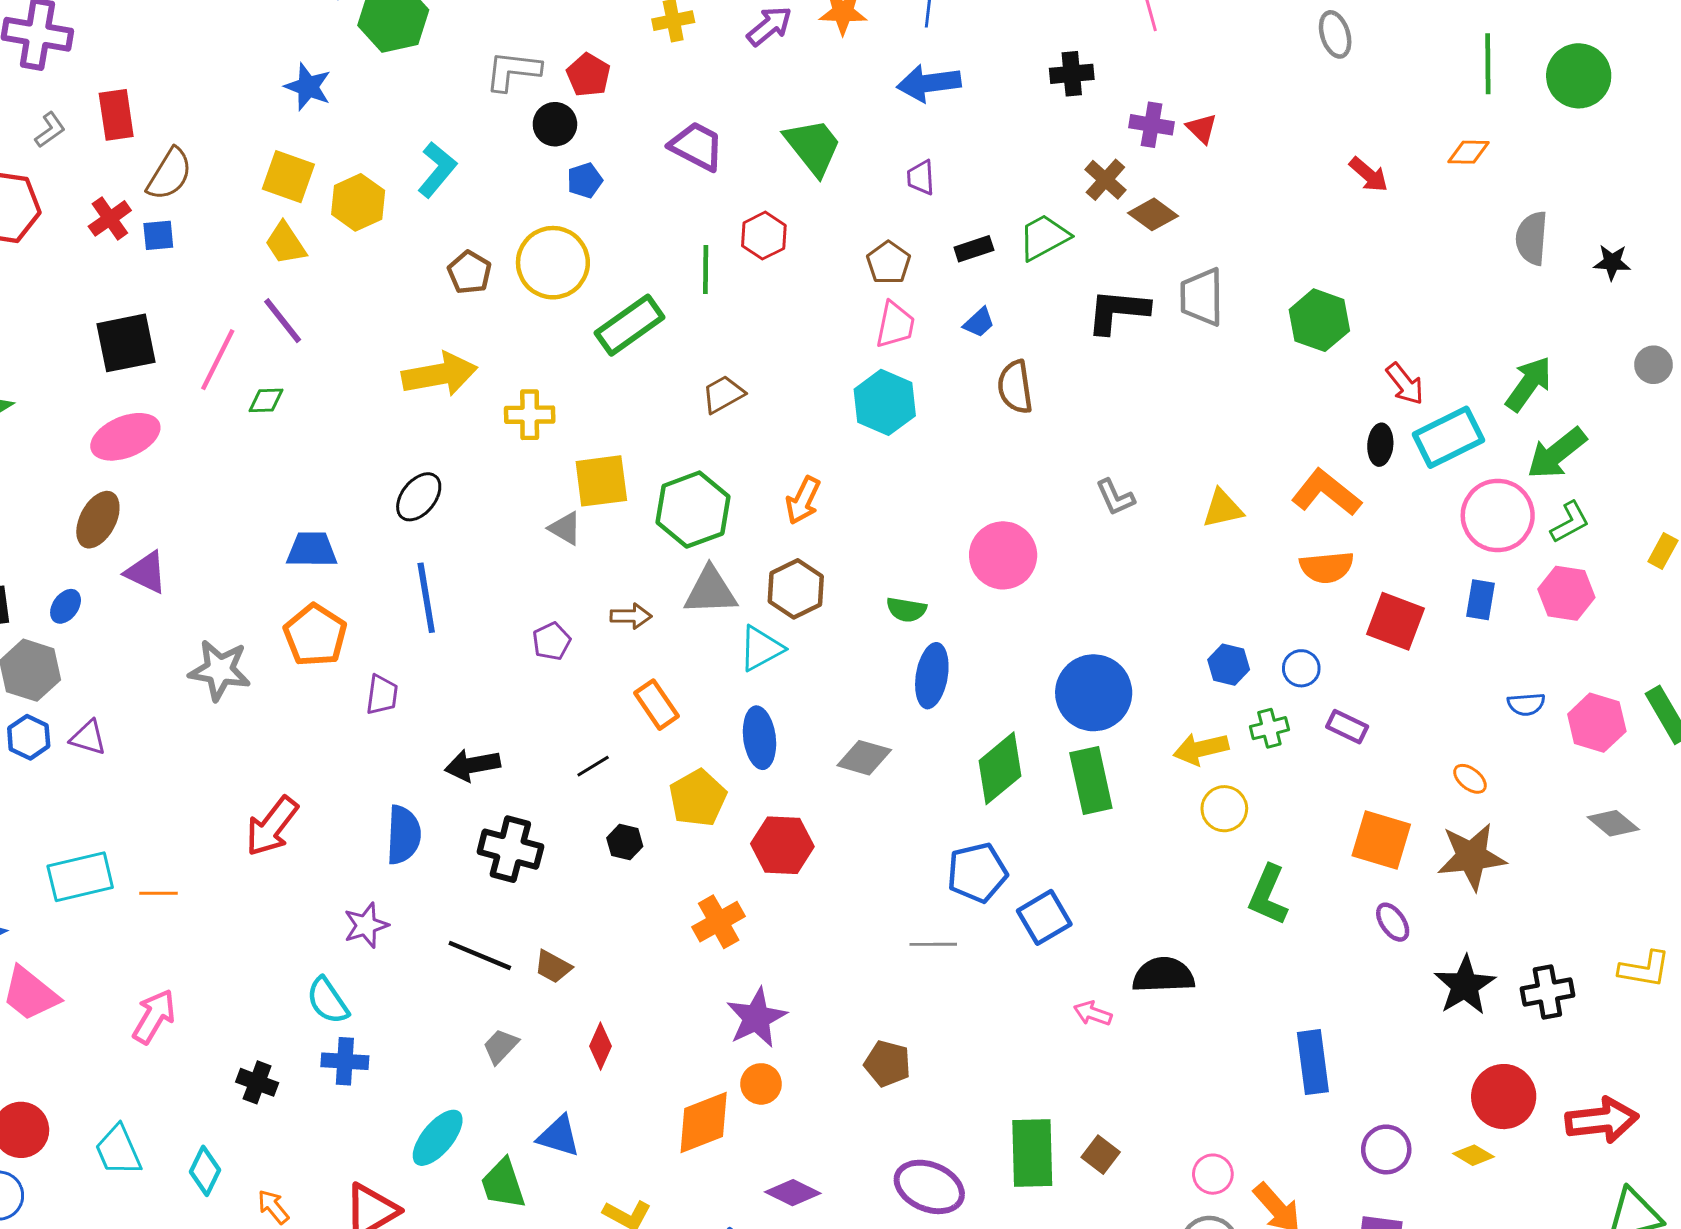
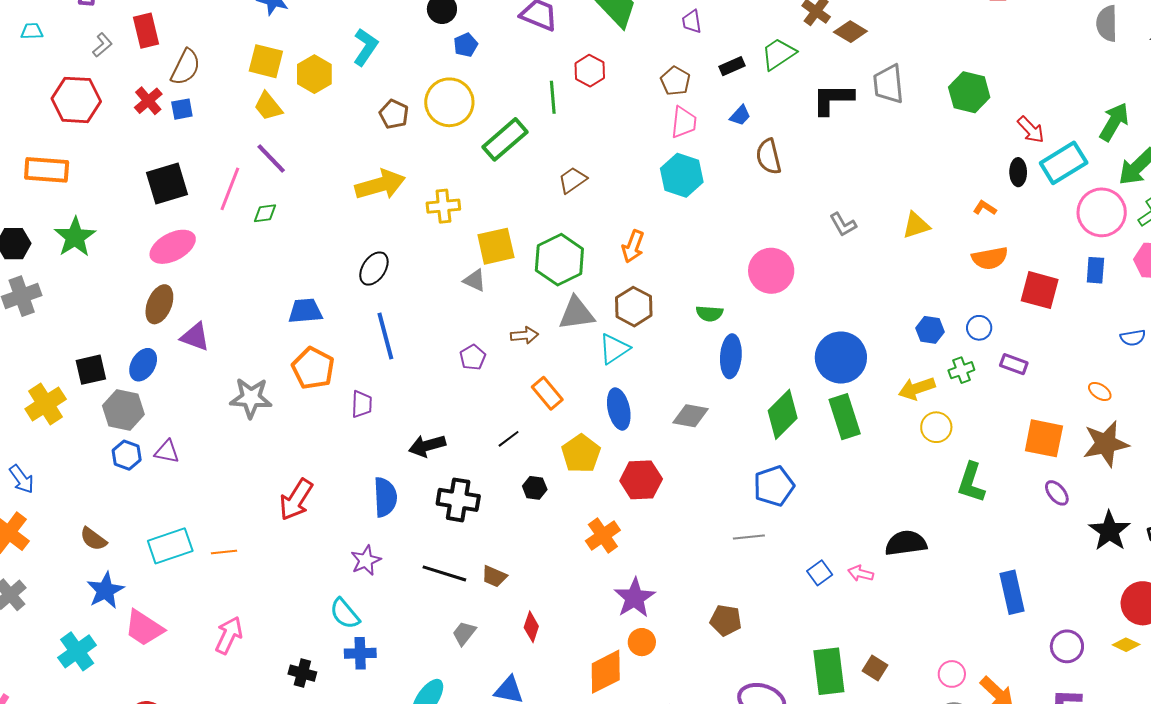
orange L-shape: (1326, 493) -> (985, 208), size x0.5
blue ellipse: (66, 606) -> (143, 365), size x1.4
blue square: (1044, 917) -> (820, 573), moved, size x0.7

